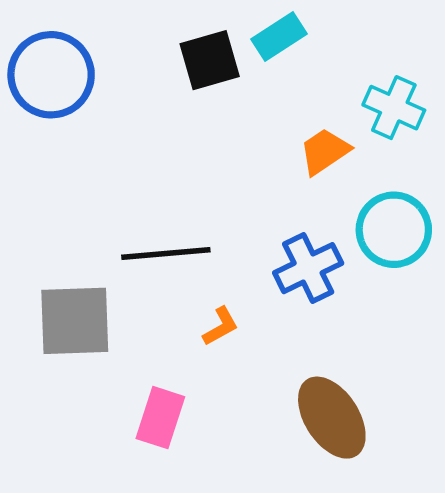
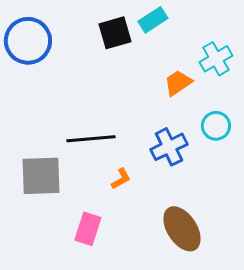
cyan cross: (394, 108) -> (216, 59), turned 36
cyan circle: (394, 230) -> (216, 126), size x0.7

